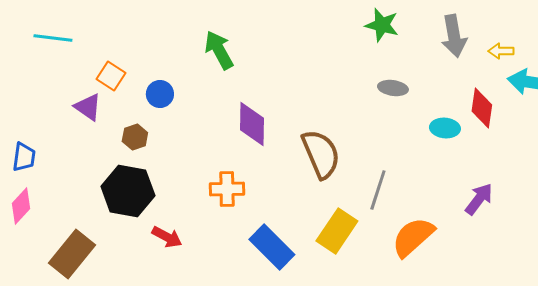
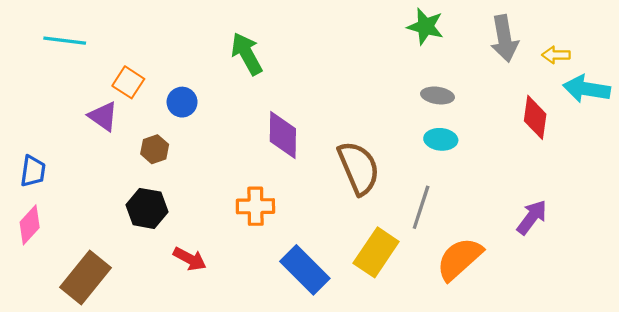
cyan ellipse: (445, 128) -> (441, 139), moved
black hexagon: (128, 191) -> (147, 208), size x0.7

